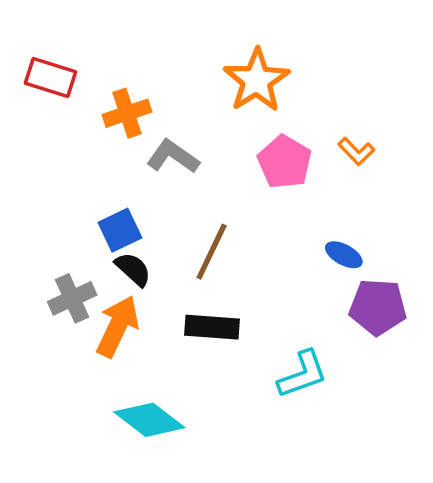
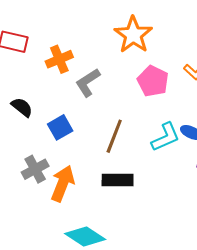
gray L-shape: (173, 157) -> (88, 83), turned -64
black semicircle: (133, 269) -> (22, 107), moved
cyan L-shape: (303, 374) -> (166, 137), moved

